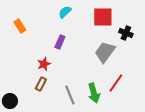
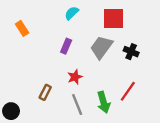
black cross: (126, 33) -> (131, 52), moved
gray trapezoid: (105, 52) -> (101, 47), moved
red star: (44, 64) -> (75, 77), moved

